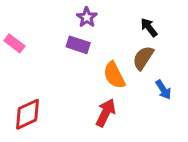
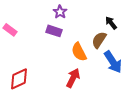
black arrow: (149, 27) -> (111, 23), moved
blue arrow: (163, 90) -> (113, 62), size x1.6

